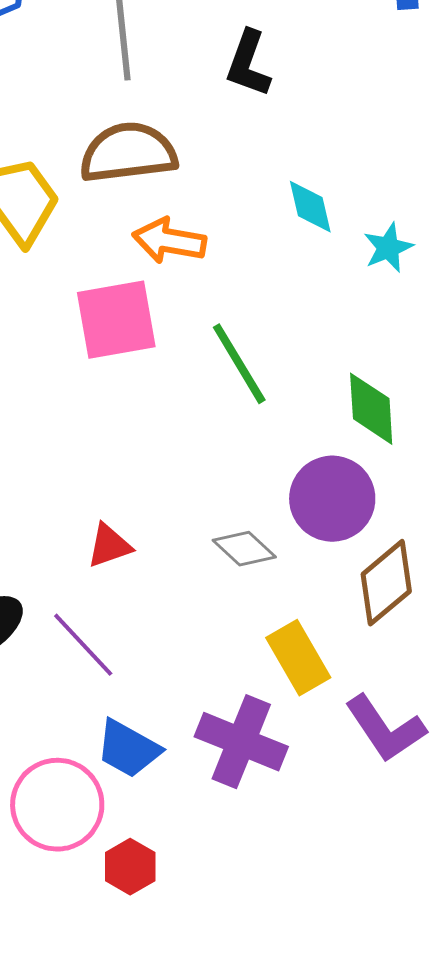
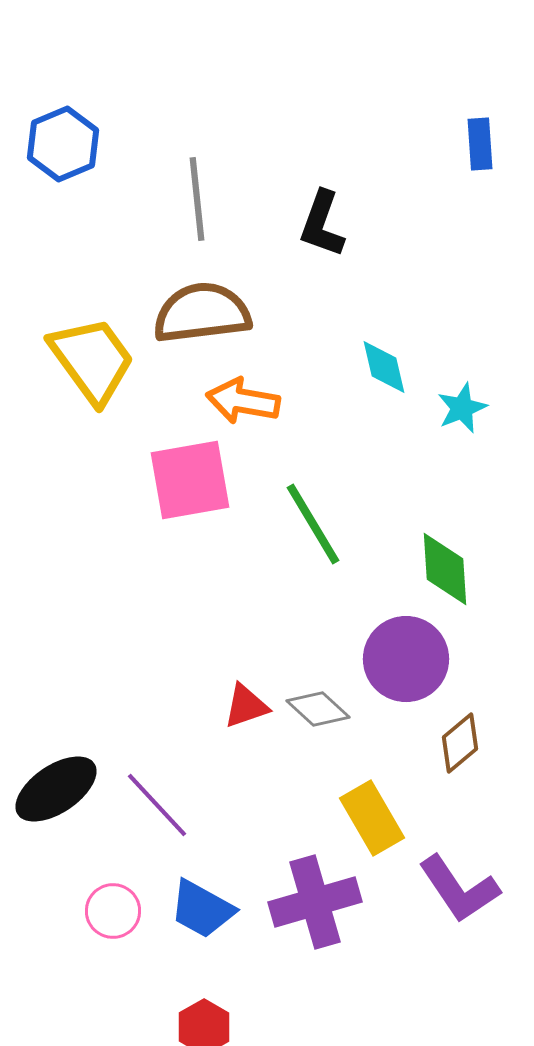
red triangle: (109, 546) -> (246, 706), moved
brown diamond: (386, 583) -> (460, 743), size x0.7
purple cross: (241, 742) -> (315, 902), turned -38
pink circle: (57, 805) -> (113, 911), moved, size x0.6

